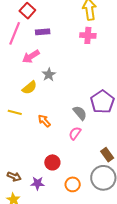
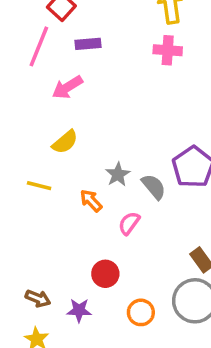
gray star: (49, 75) -> (118, 174), moved
pink semicircle: (75, 133) -> (129, 223), moved

